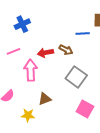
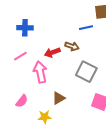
blue cross: (22, 24) -> (25, 28), turned 35

